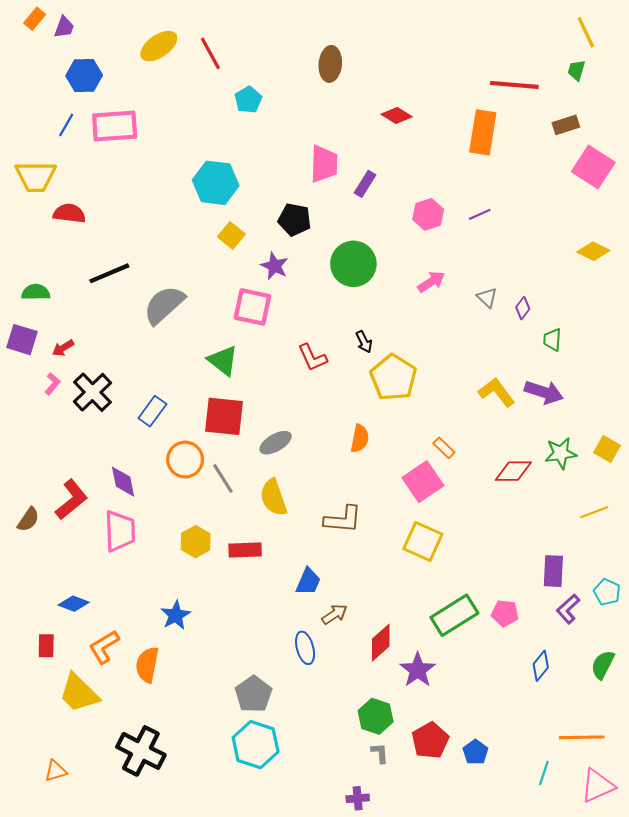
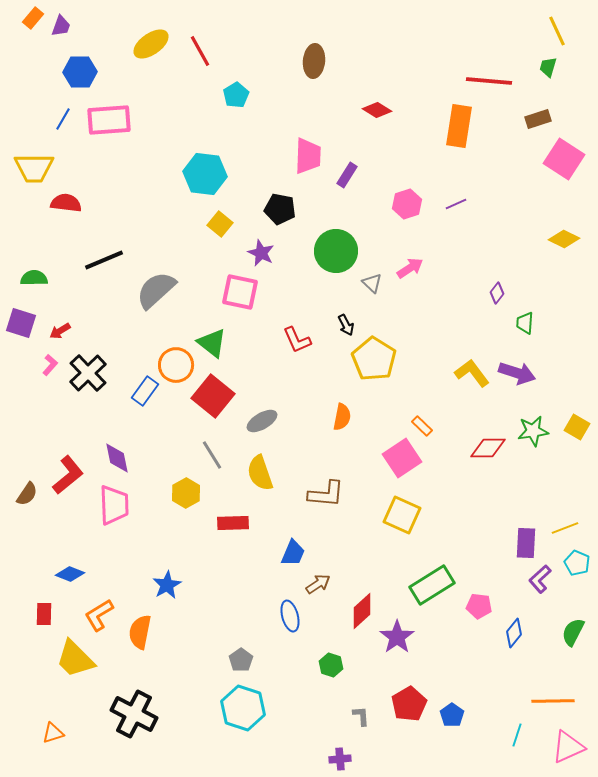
gray triangle: (487, 298) -> (372, 283), moved
red square: (224, 416) -> (213, 396), turned 33
orange circle: (185, 460) -> (176, 365), moved
yellow line: (594, 512) -> (565, 528), moved
yellow hexagon: (196, 542) -> (186, 493), moved
pink pentagon: (505, 613) -> (479, 606), moved
gray pentagon: (253, 694) -> (241, 660), size x0.7
green hexagon: (376, 716) -> (331, 665), moved, size x0.7

